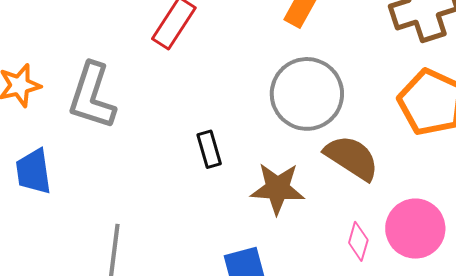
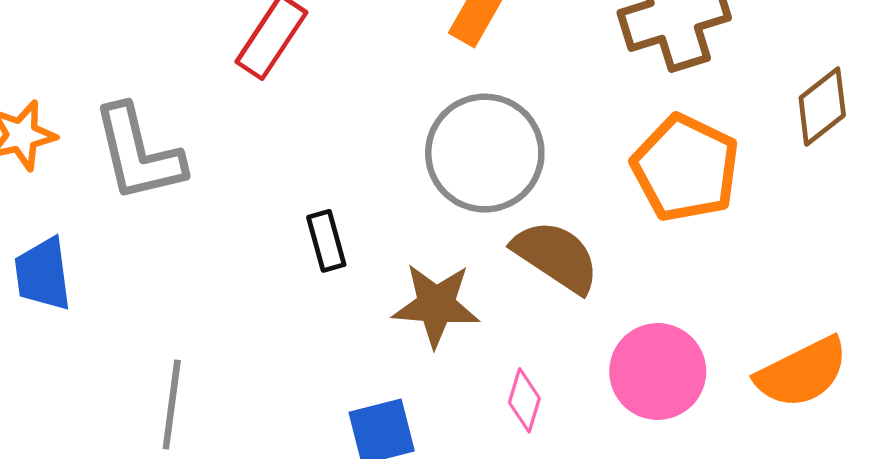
gray L-shape: (92, 96) -> (138, 153), turned -32
pink diamond: (358, 241) -> (524, 400), moved

